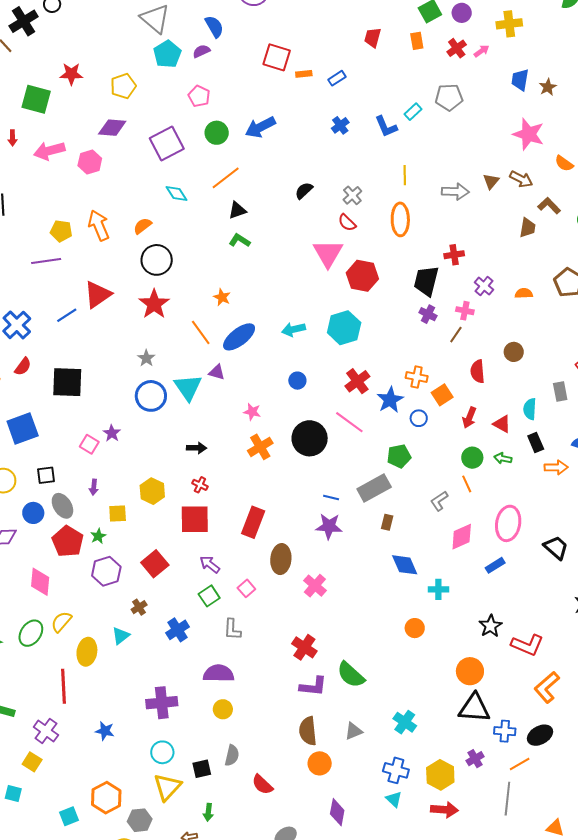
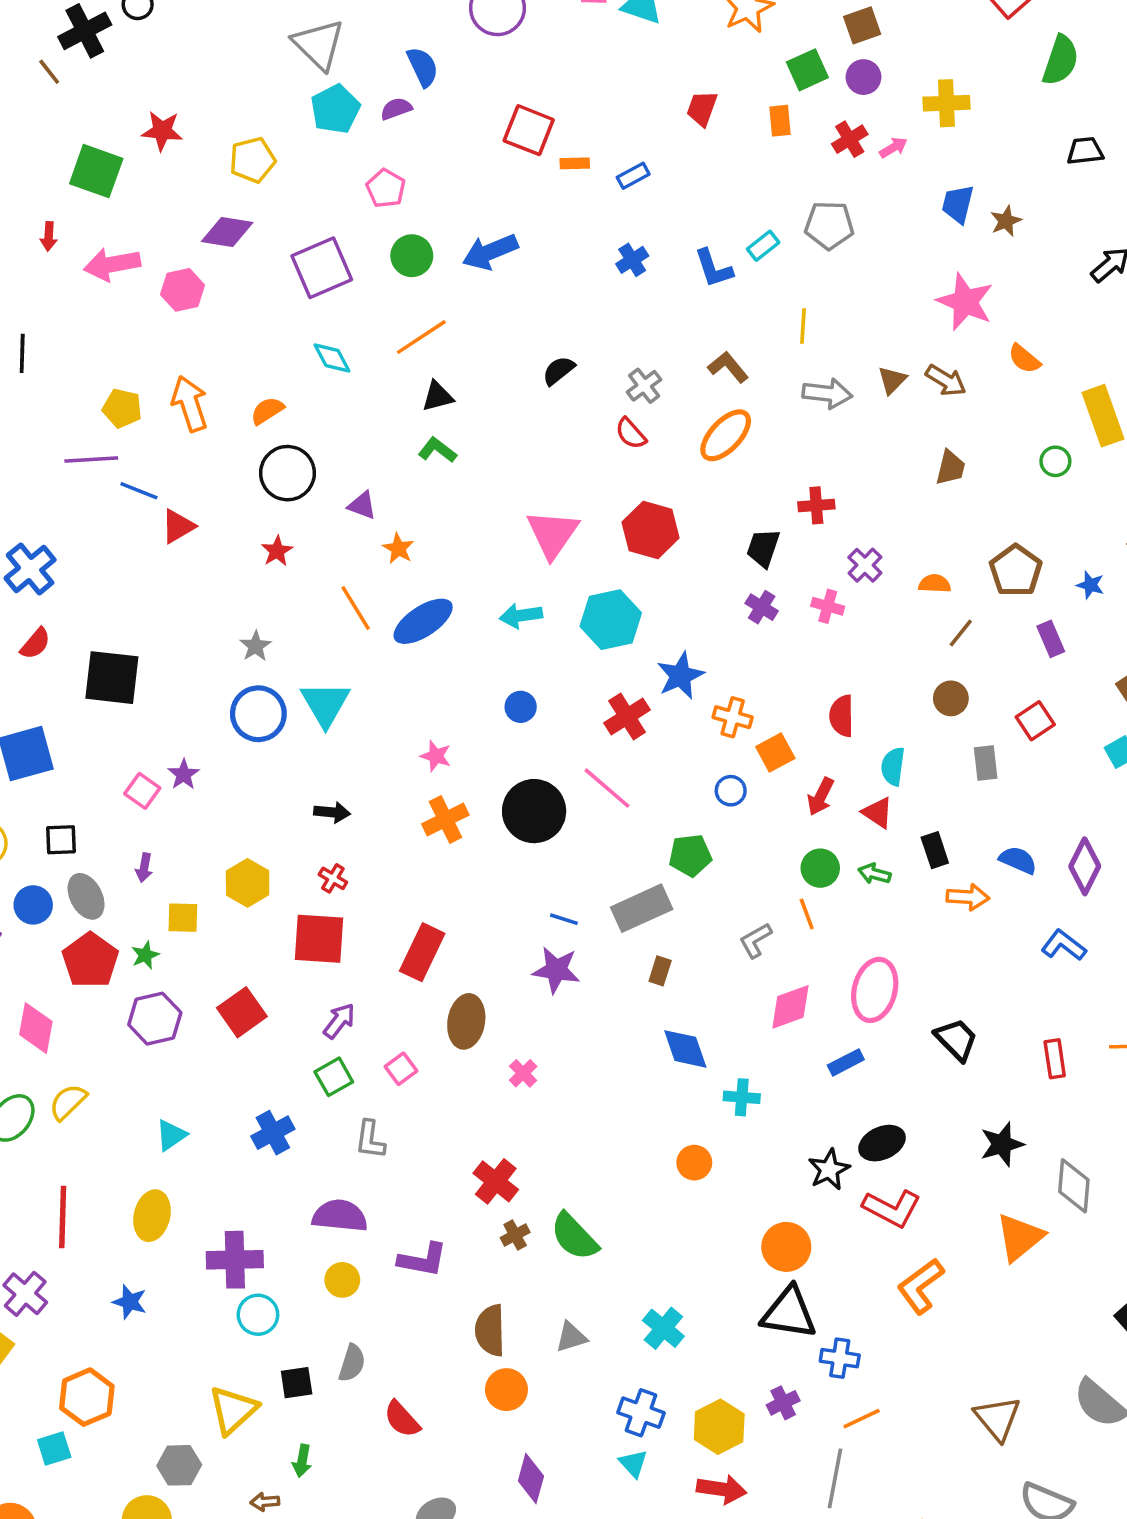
yellow line: (405, 175) -> (803, 326), moved
brown L-shape: (549, 206) -> (728, 367), moved
orange ellipse: (400, 219) -> (726, 435), turned 40
pink triangle: (328, 253) -> (553, 534), moved
black trapezoid: (426, 281) -> (763, 548), size x0.7
red triangle: (98, 295) -> (178, 526), size x0.7
red star: (154, 304) -> (277, 551), size x0.6
blue line: (67, 315) -> (139, 491), moved, turned 50
brown line: (456, 335) -> (961, 633), moved
brown circle: (514, 352) -> (951, 698), moved
purple triangle: (217, 372) -> (362, 505), moved
blue star: (390, 400) -> (680, 676), moved
cyan semicircle: (530, 409) -> (893, 766), moved
purple arrow: (210, 564) -> (339, 1021), turned 85
pink cross: (315, 586) -> (523, 1073), size x0.7
brown cross: (139, 607) -> (515, 1235), moved
yellow ellipse: (87, 652) -> (152, 1216), moved
purple L-shape: (313, 686) -> (423, 1260), moved
black ellipse: (540, 735) -> (882, 1143), moved
cyan circle: (162, 752) -> (258, 1315), moved
orange hexagon: (106, 798) -> (87, 1397), moved

